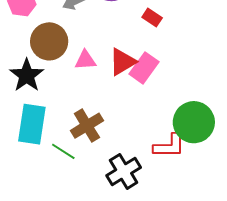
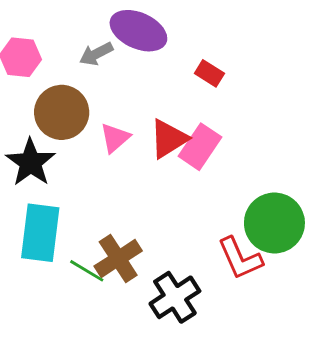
pink triangle: (85, 60) -> (115, 138), turned -35
brown cross: (87, 126) -> (118, 258), moved
red L-shape: (169, 146) -> (240, 258), turned 68

